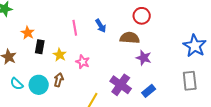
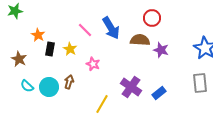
blue arrow: (101, 26) -> (111, 28), size x1.6
pink line: (75, 28) -> (85, 30), turned -35
yellow star: (60, 55) -> (70, 49), moved
purple star: (144, 58) -> (161, 50), moved

